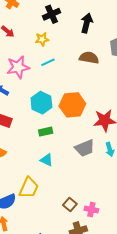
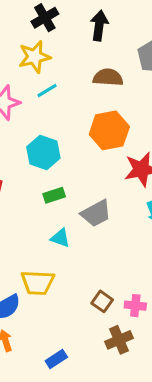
yellow star: (42, 39) -> (34, 57), size x1.5
orange hexagon: (72, 105) -> (109, 130), moved
gray trapezoid: (85, 148) -> (96, 213), moved
yellow trapezoid: (29, 188) -> (38, 283), turned 75

